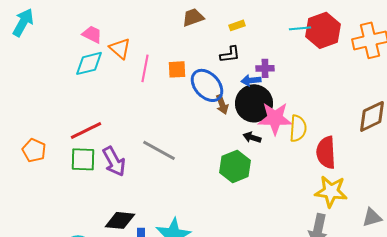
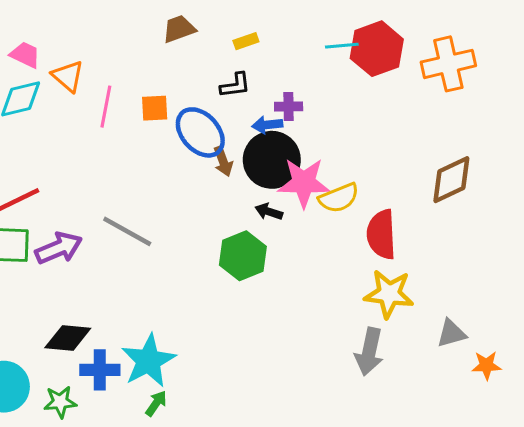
yellow semicircle: (298, 128) -> (339, 198), turned 64
purple arrow: (114, 161) -> (59, 248), turned -84

